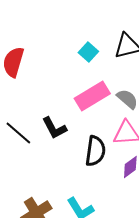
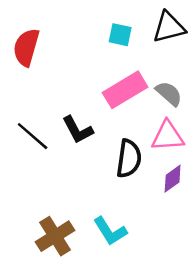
cyan square: (88, 52) -> (120, 35), turned -30

